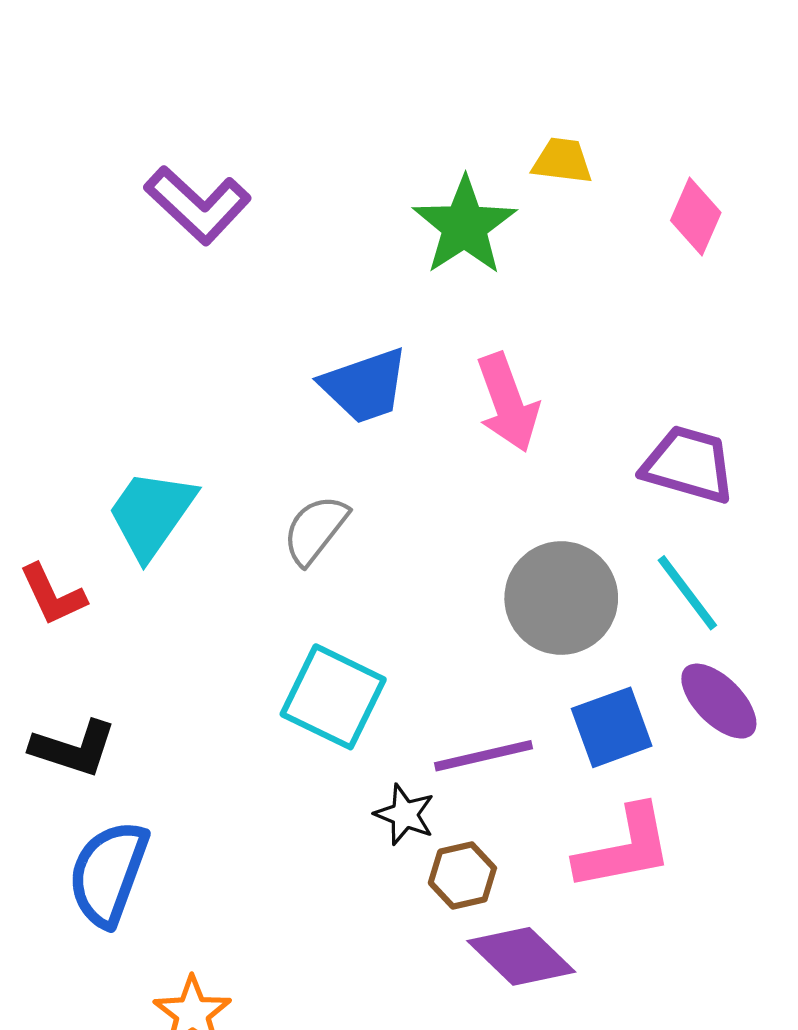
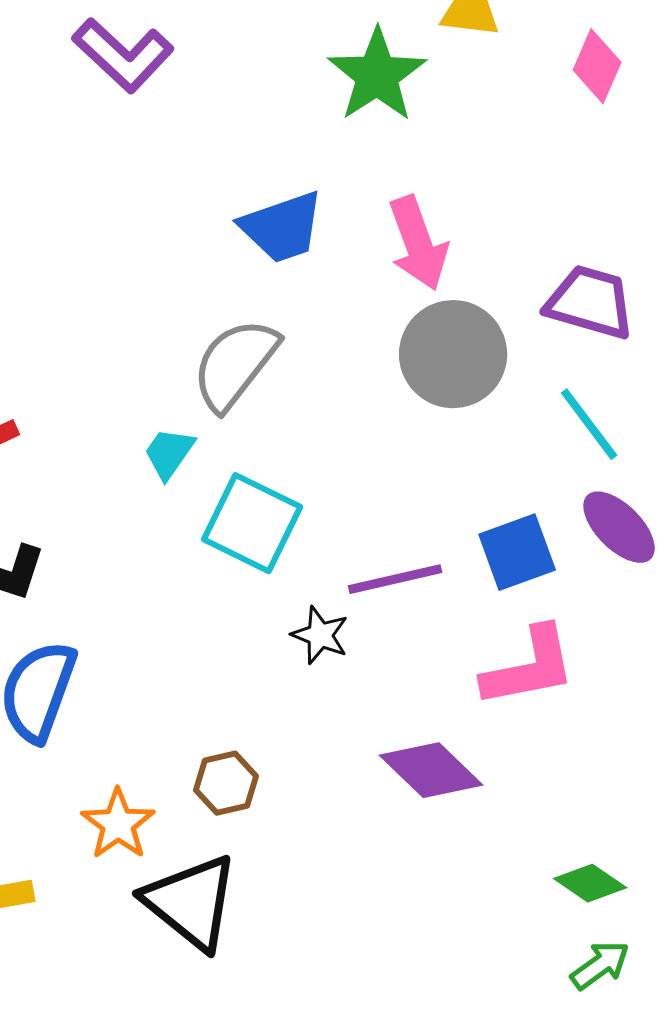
cyan trapezoid: (151, 514) -> (169, 453), moved, size x0.6
gray semicircle: (315, 530) -> (235, 364), size x1.4
gray circle: (561, 598) -> (453, 354), moved
brown hexagon: (462, 875) -> (226, 783), moved

